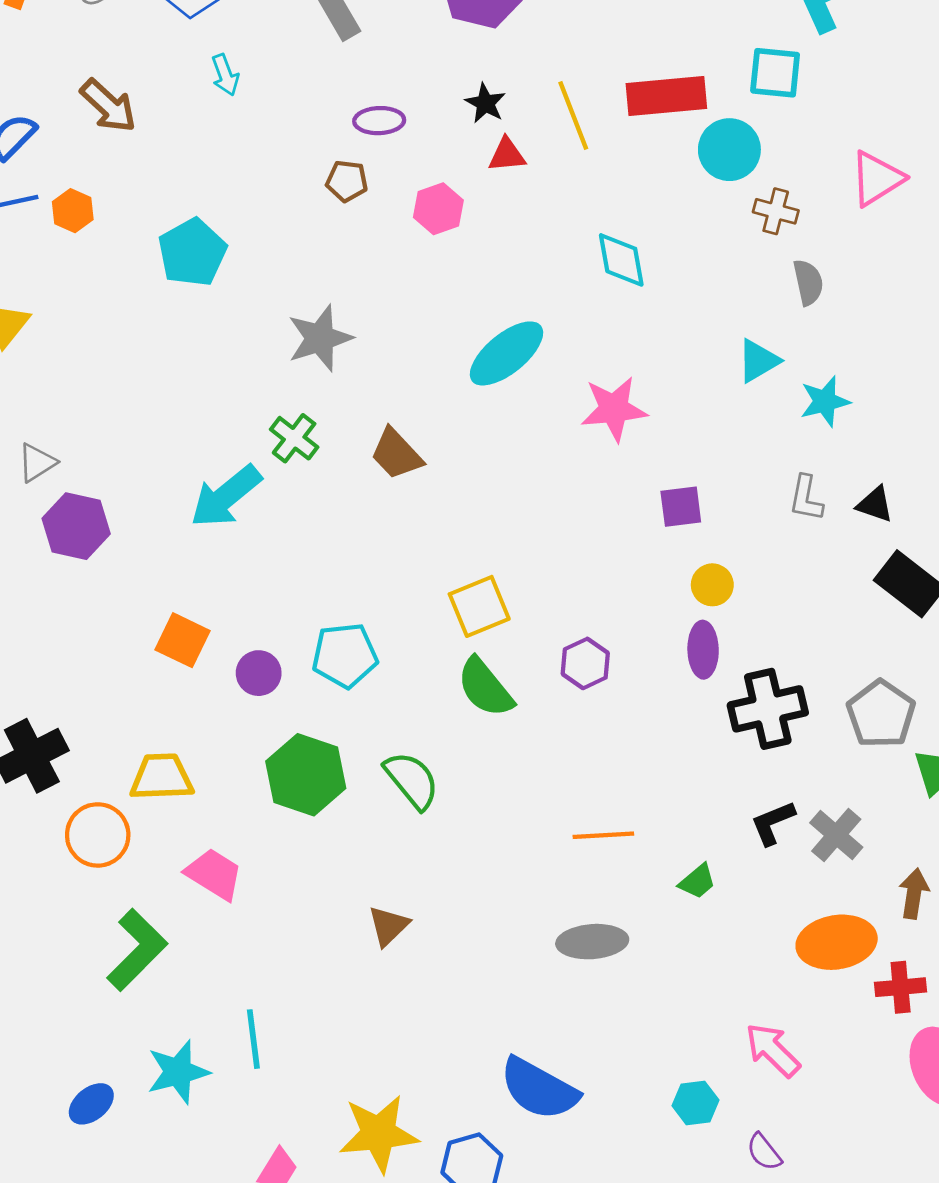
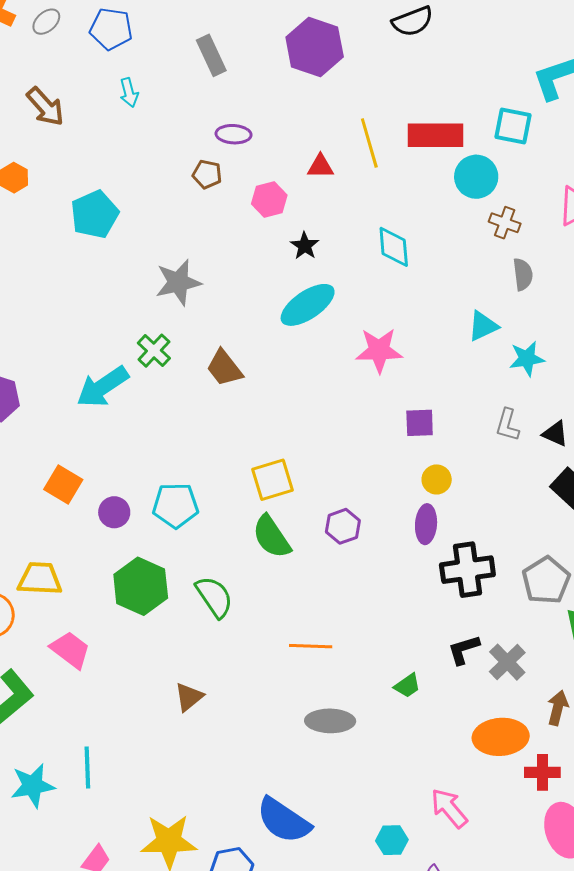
black star: (485, 103) -> (305, 246), moved
orange line: (603, 835) -> (311, 646), moved

